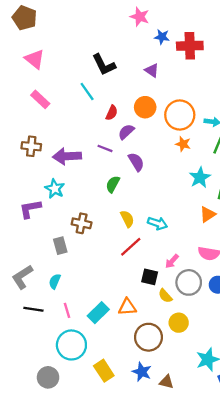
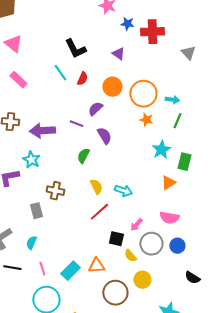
red semicircle: (112, 113) -> (82, 79), moved

